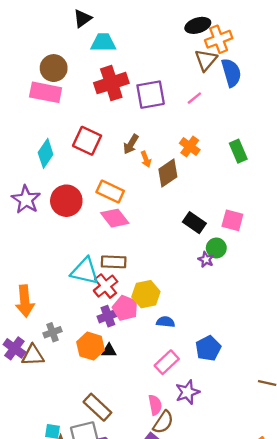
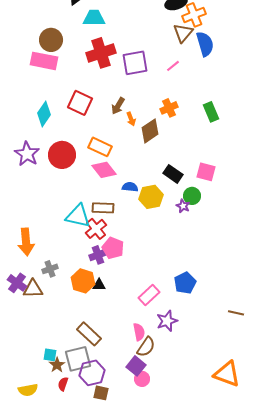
orange cross: (190, 146) -> (169, 108), turned 30
yellow hexagon: (146, 294) -> (151, 197), moved
blue semicircle: (166, 322) -> (130, 187), moved

